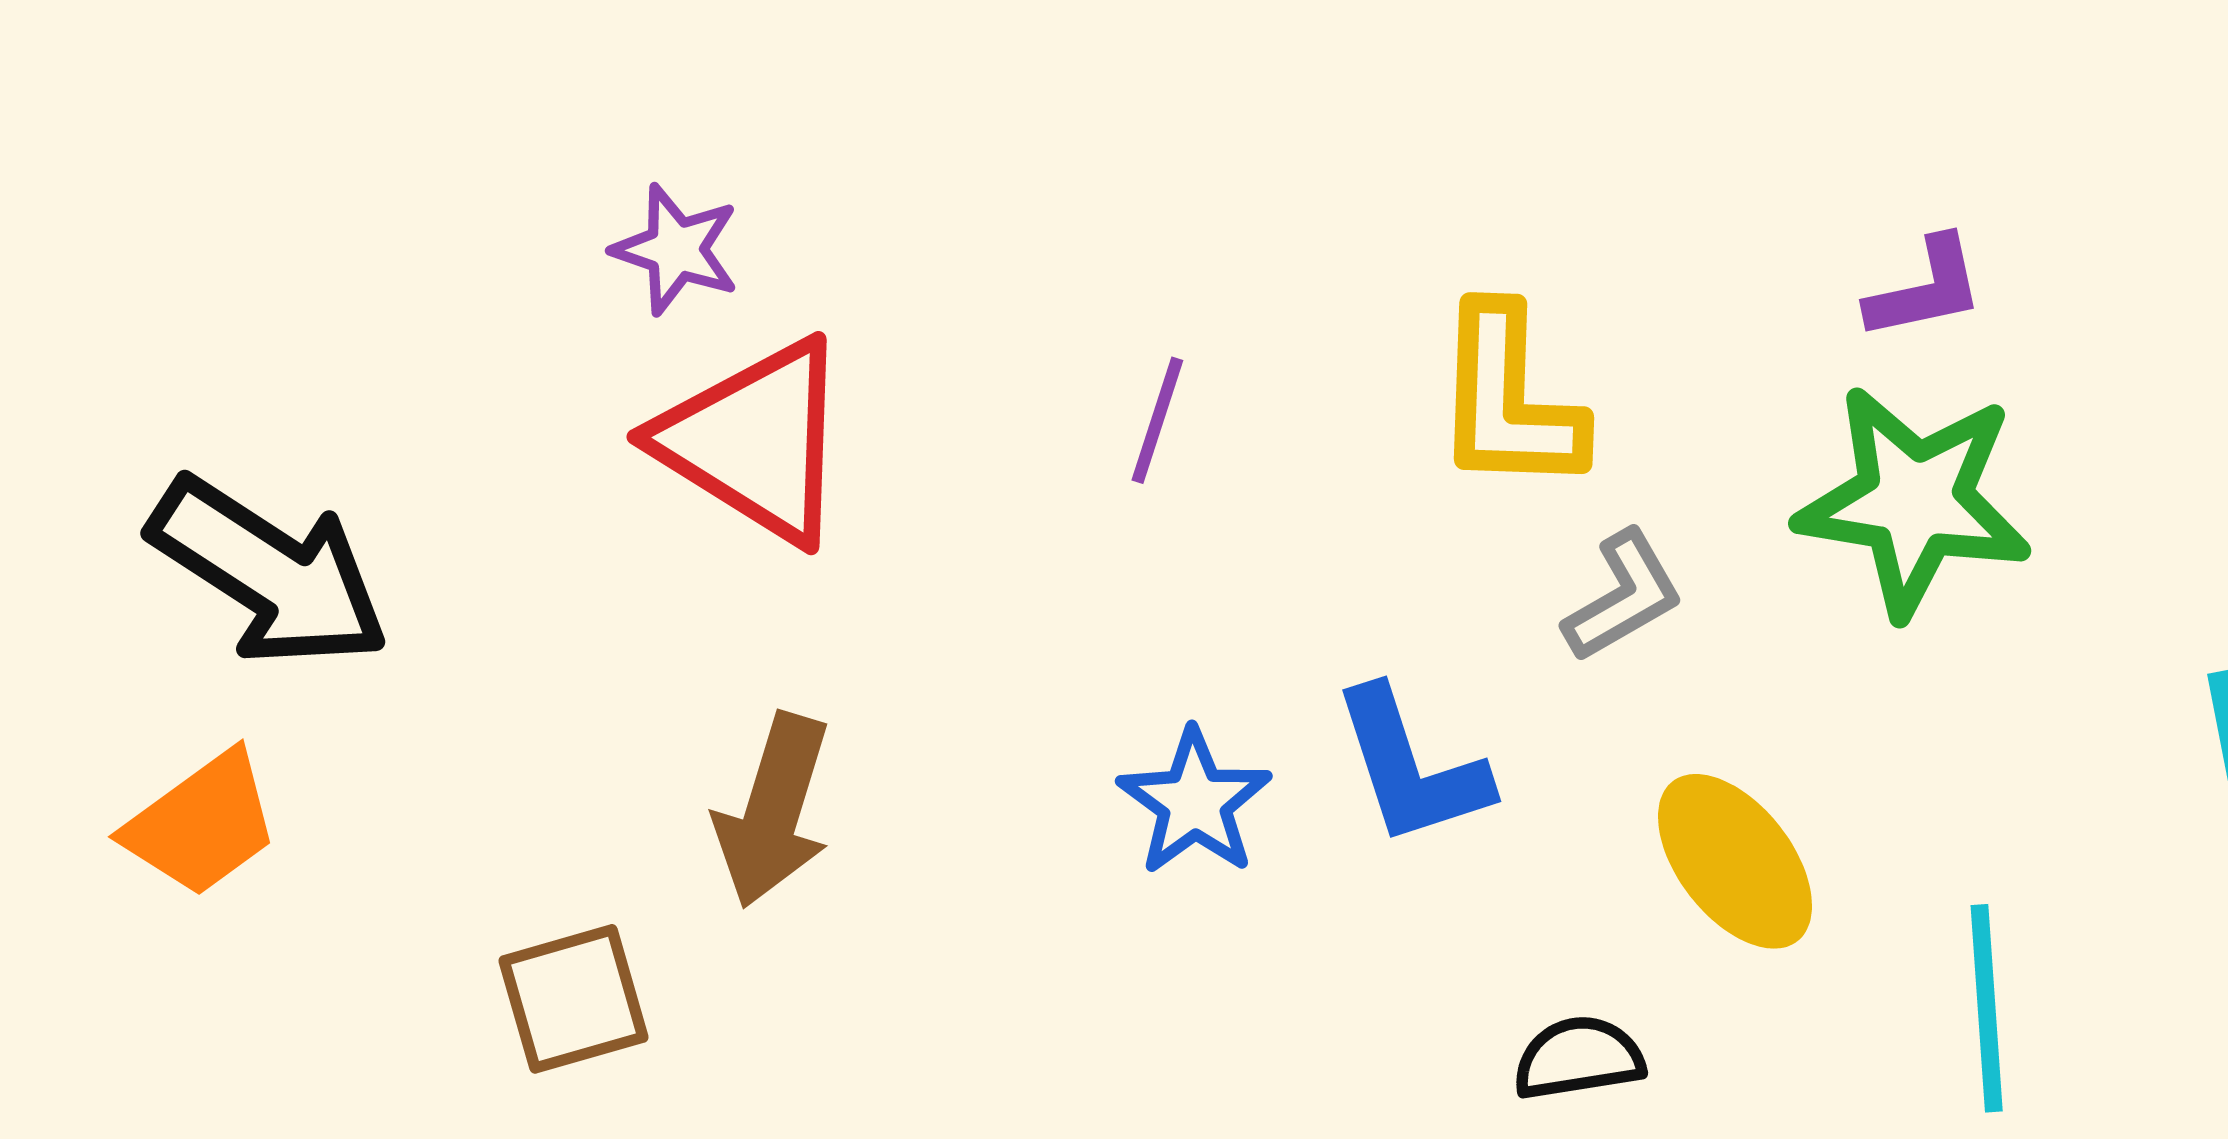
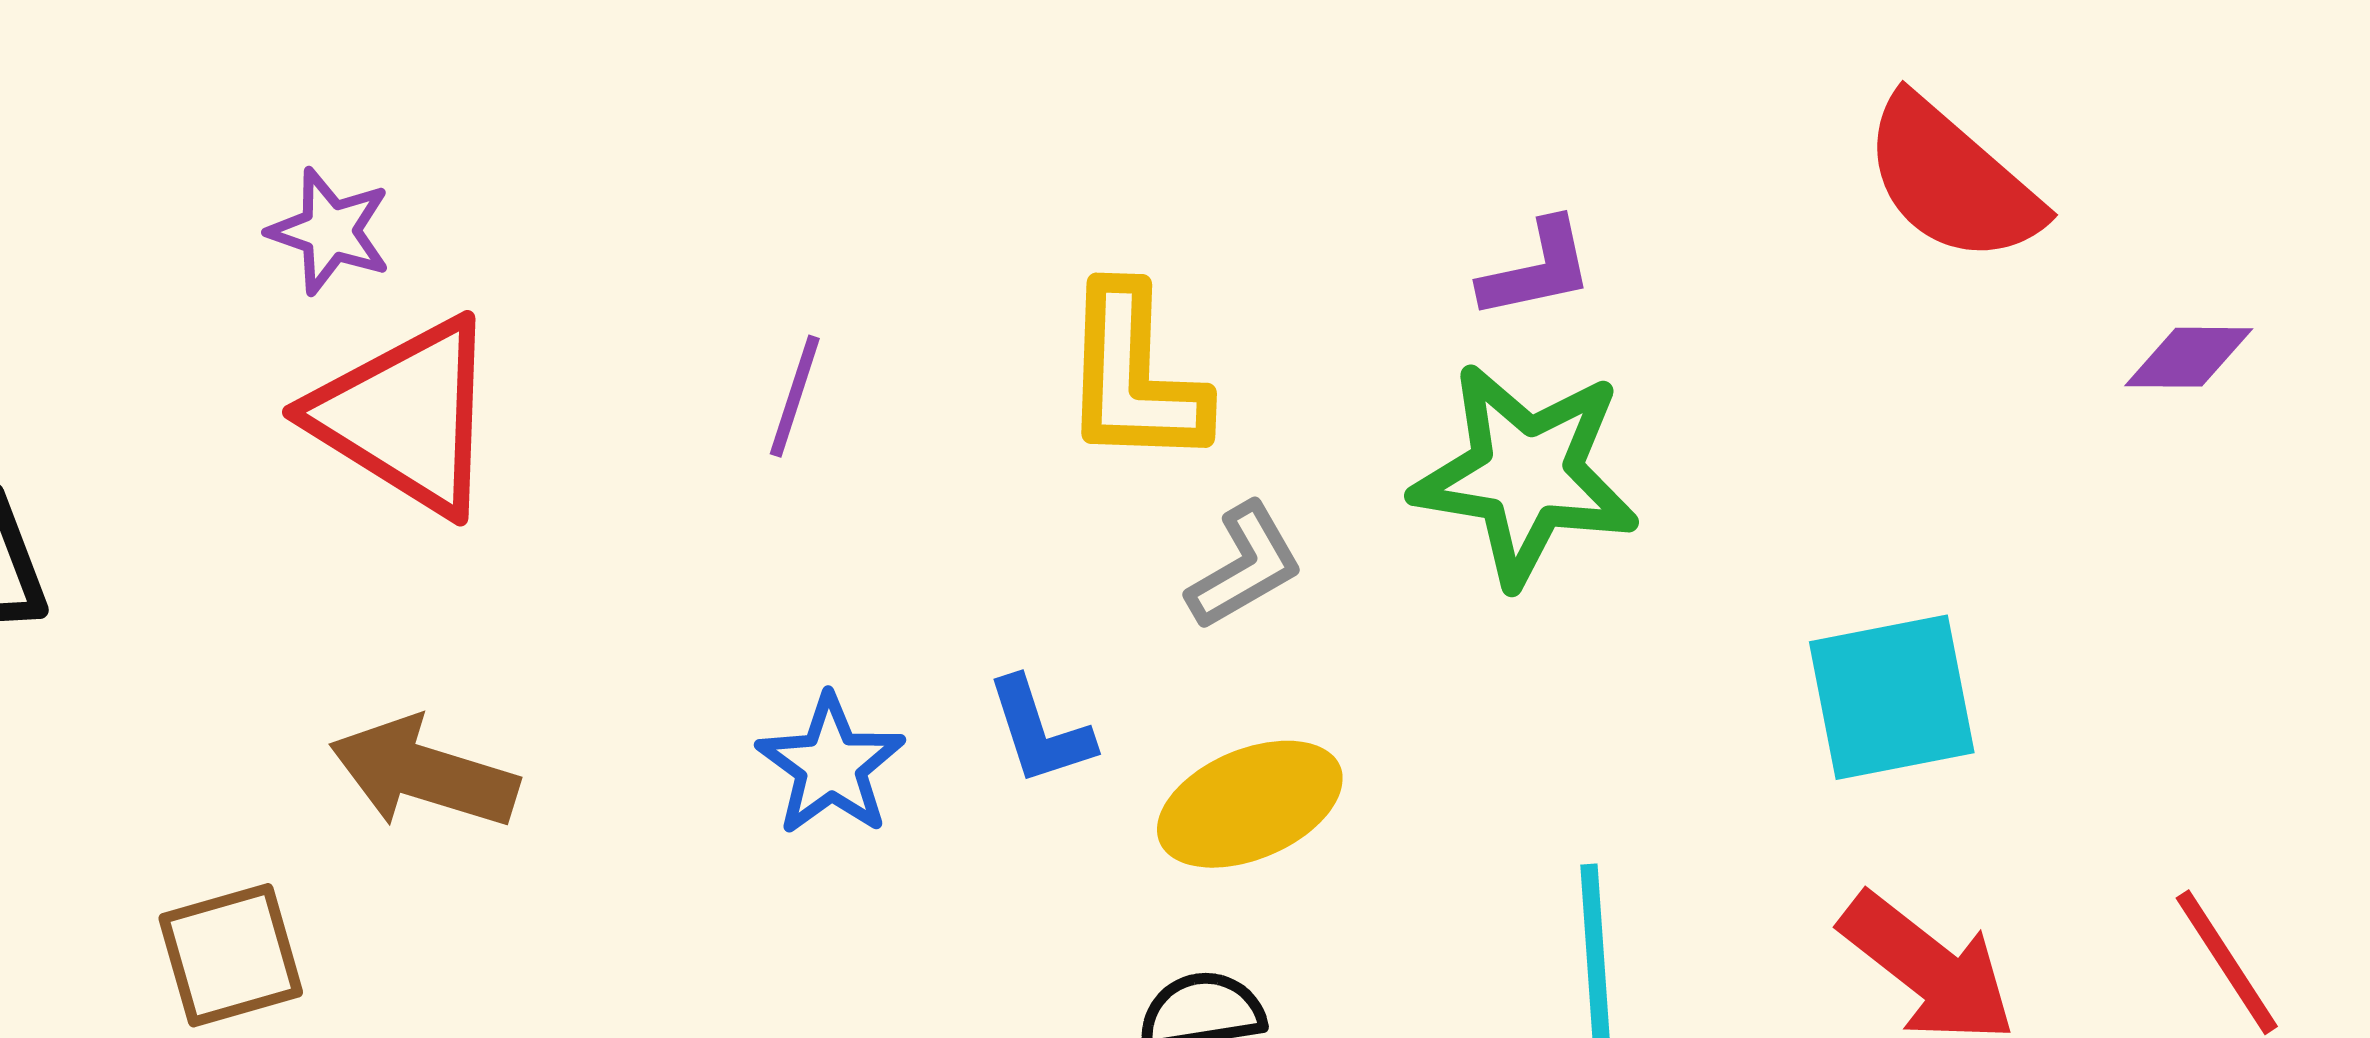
blue L-shape: (1411, 767) -> (1040, 731), size x0.7
brown arrow: (773, 811) -> (424, 773), turned 90
yellow ellipse: (1735, 861) -> (1250, 804), moved, turned -75

